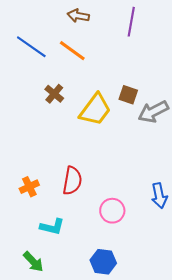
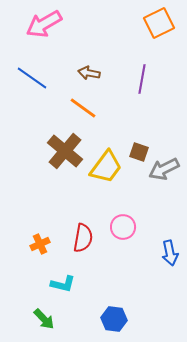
blue line: (31, 47) -> (32, 78), moved
brown cross: (54, 94) -> (65, 151), size x1.8
pink circle: (112, 211) -> (123, 227), moved

